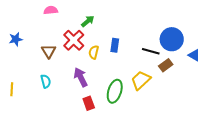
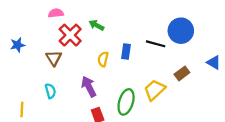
green arrow: (88, 21) -> (96, 25), turned -112
blue circle: (172, 39) -> (181, 31), moved
red cross: (74, 40) -> (70, 35), moved
black line: (151, 51) -> (156, 44), moved
yellow line: (12, 89) -> (22, 110), moved

